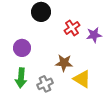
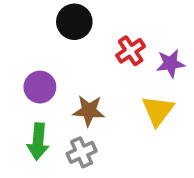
brown star: (64, 63) -> (89, 111), moved
yellow triangle: (82, 79) -> (158, 111), moved, turned 36

